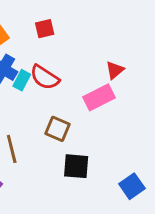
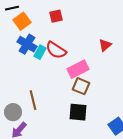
pink rectangle: (99, 97) -> (78, 69), moved
brown square: (58, 129) -> (81, 86), moved

